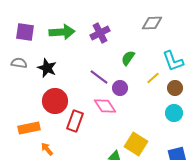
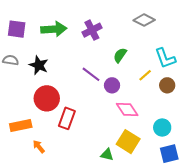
gray diamond: (152, 23) -> (144, 20), turned 30
pink diamond: (105, 106) -> (127, 109), moved
cyan circle: (174, 113) -> (162, 127), moved

